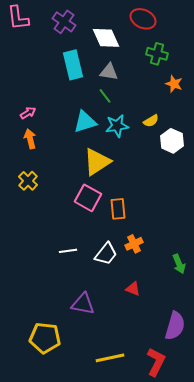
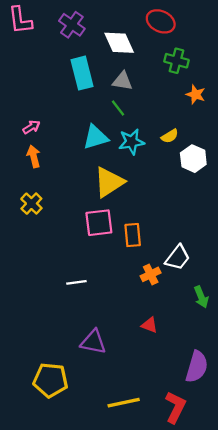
pink square: (88, 198) -> (99, 223), turned -36
white trapezoid: (106, 254) -> (178, 258), moved

